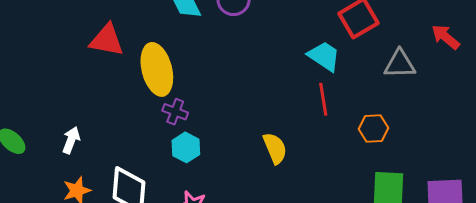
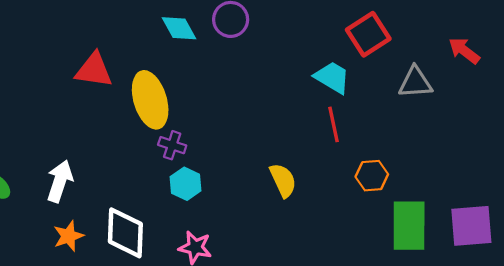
orange hexagon: (373, 129) -> (372, 176), moved
white arrow: (71, 140) -> (60, 181), size x1.4

